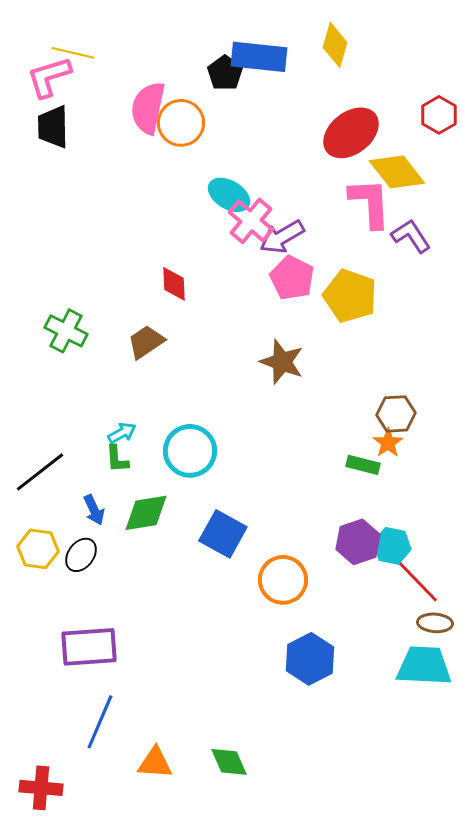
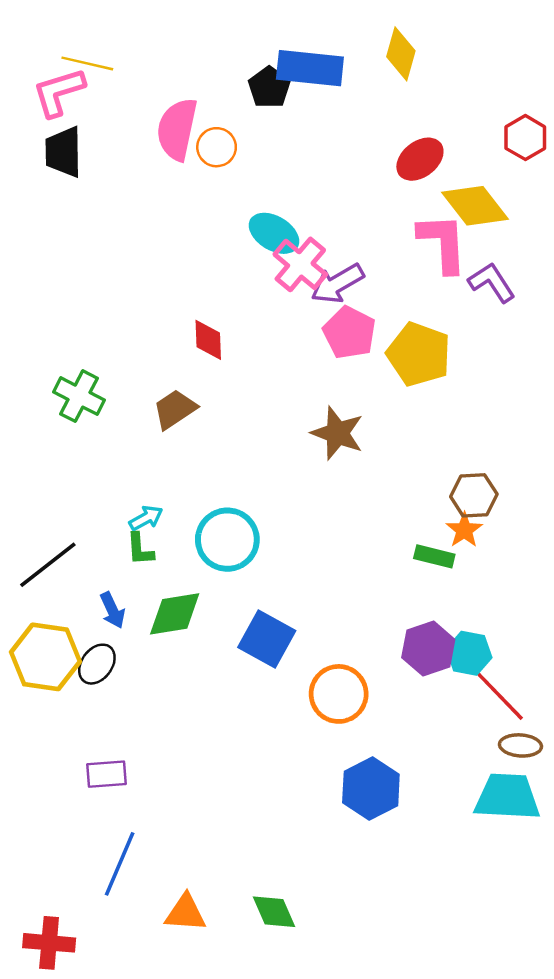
orange circle: (181, 123) -> (217, 147), size x0.7
red ellipse: (351, 133) -> (420, 159), size x0.7
yellow hexagon: (38, 549) -> (45, 657), size x1.4
purple rectangle: (89, 647) -> (106, 774), size x0.6

